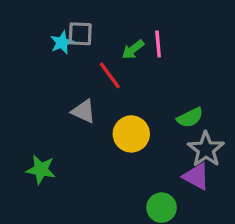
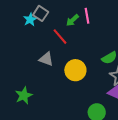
gray square: (80, 34) -> (41, 13), turned 35
green star: (41, 170) -> (24, 95), turned -30

